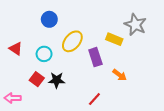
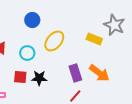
purple rectangle: (95, 57) -> (75, 73), moved
orange arrow: (120, 75) -> (99, 73), size x1.5
red square: (37, 79) -> (20, 77), turned -32

